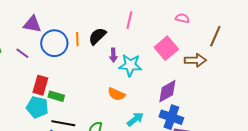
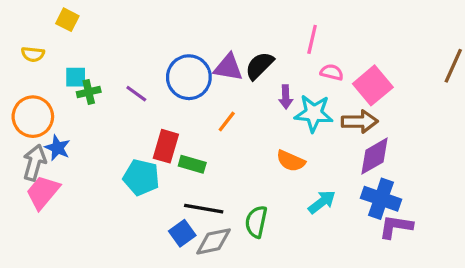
pink semicircle: (182, 18) -> (332, 72), moved
purple triangle: (32, 24) -> (228, 67), moved
orange line: (77, 39) -> (227, 122), moved, turned 40
brown arrow: (195, 60) -> (360, 122), moved
cyan pentagon: (37, 107) -> (141, 177), moved

